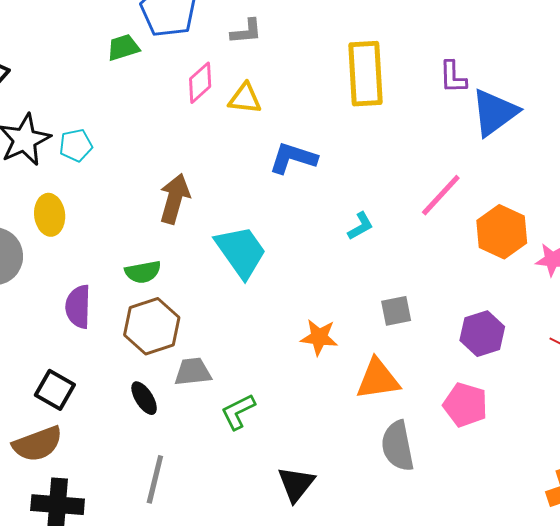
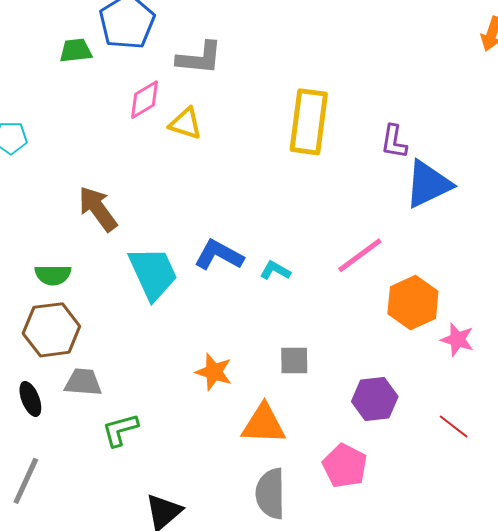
gray L-shape: (246, 32) -> (199, 58), size x1.4
blue L-shape: (293, 158) -> (219, 255), moved
brown arrow: (175, 199) -> (98, 209), turned -63
cyan L-shape: (360, 226) -> (275, 271), turned -132

